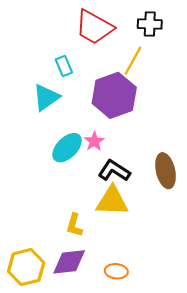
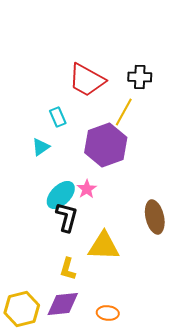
cyan triangle: (46, 97) -> (41, 147), size x0.7
black L-shape: (114, 171) -> (67, 217), moved, turned 72

